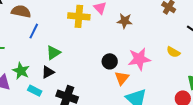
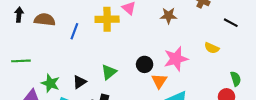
brown star: (125, 21) -> (169, 16), moved
blue line: (34, 31) -> (74, 31), moved
green triangle: (53, 53) -> (109, 72), moved

